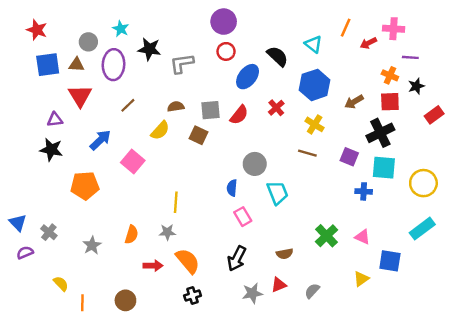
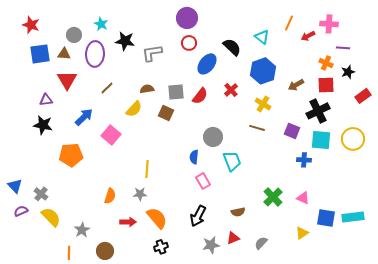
yellow circle: (423, 183) -> (353, 139), moved
cyan rectangle: (422, 229) -> (353, 217), moved, turned 30
gray star: (92, 245) -> (82, 230), moved
yellow semicircle: (61, 284) -> (51, 217), moved, size x1.5

